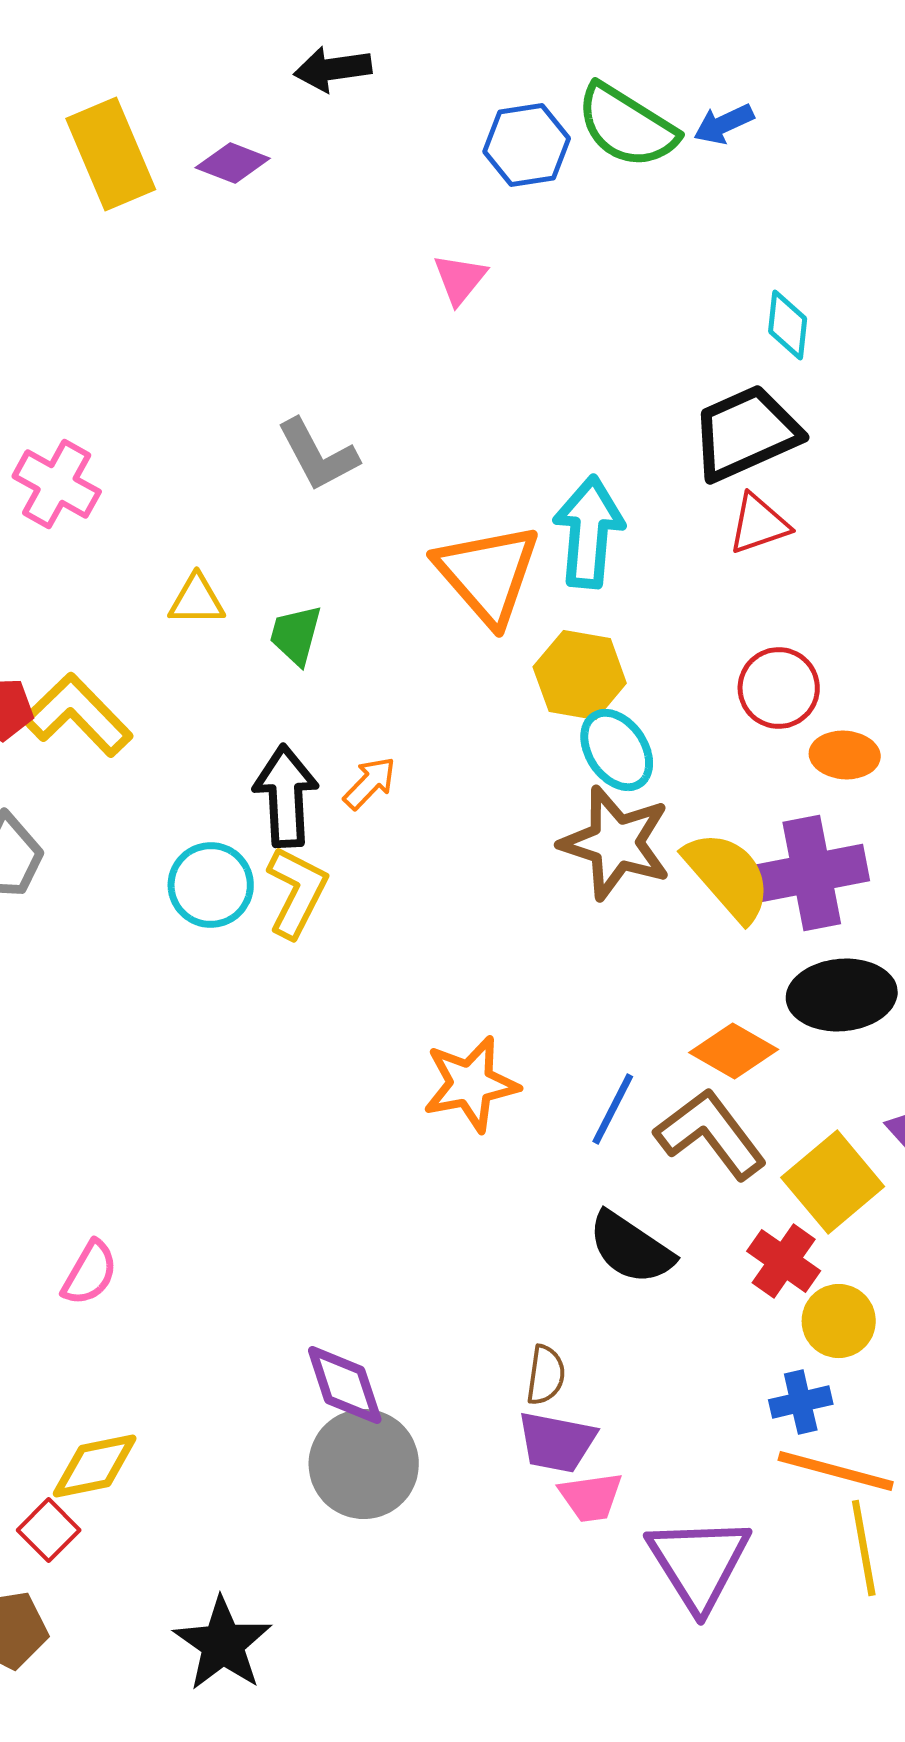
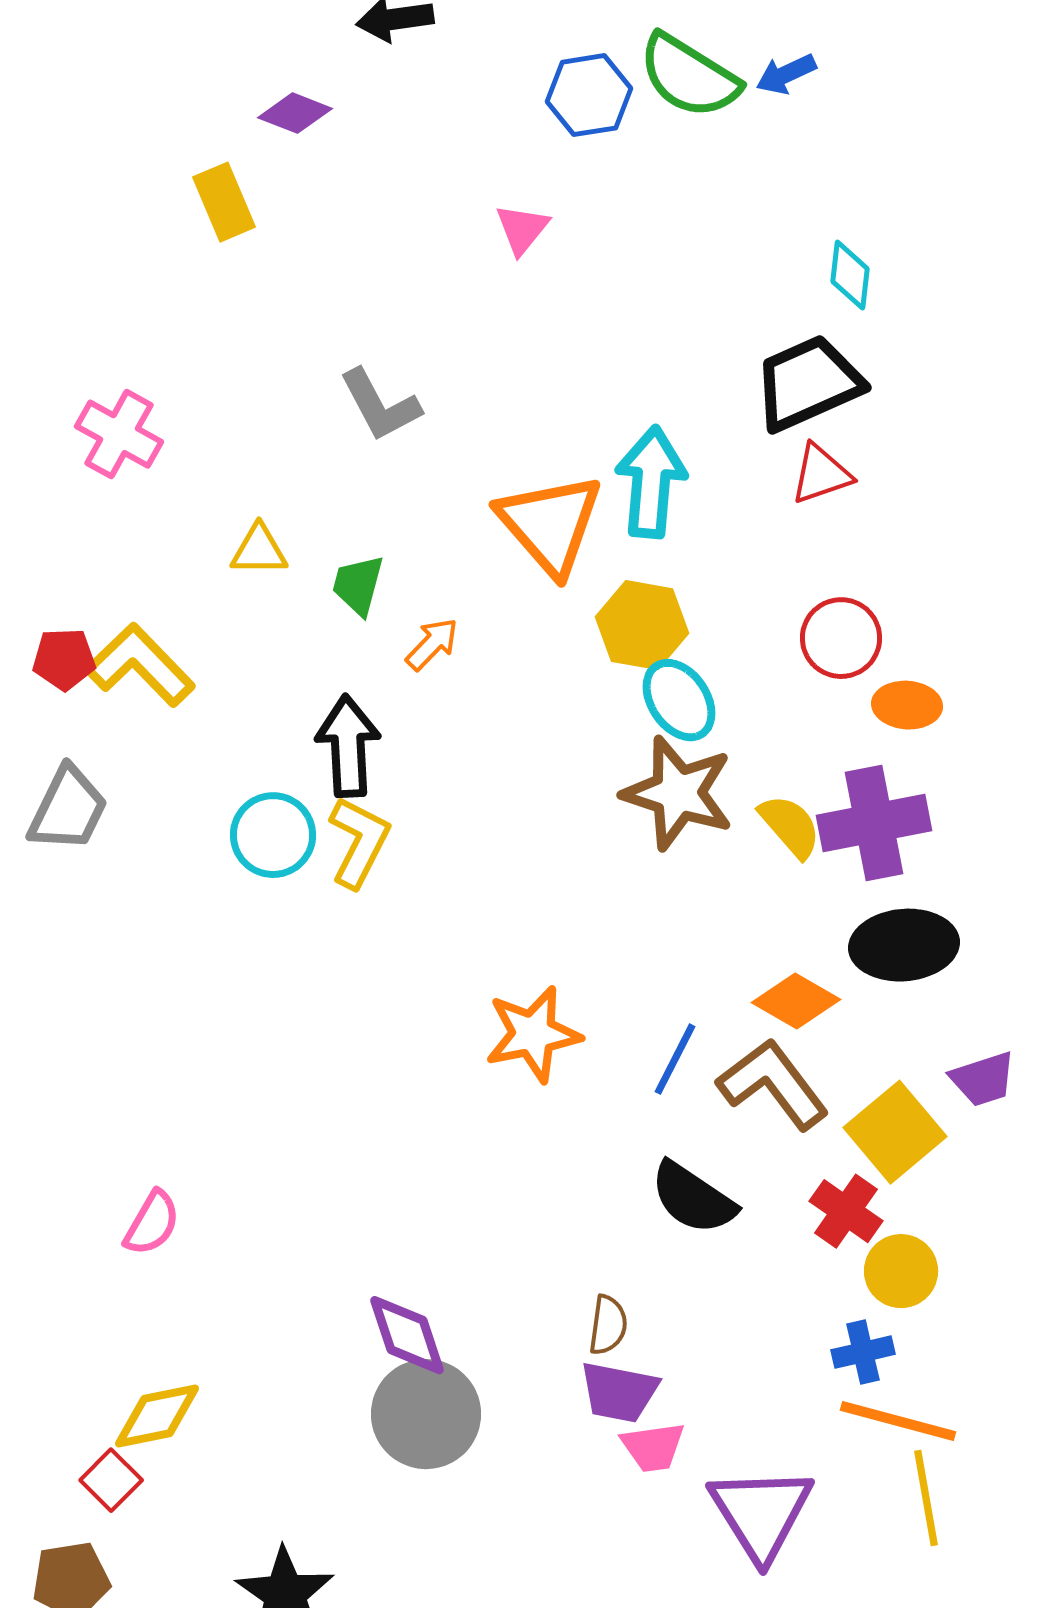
yellow rectangle: (111, 154) -> (224, 202), moved, size x0.7
orange arrow: (370, 783) -> (432, 644), moved
yellow semicircle: (728, 876) -> (790, 826), size x0.7

